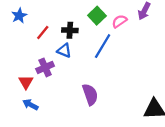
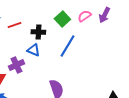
pink semicircle: (119, 21) -> (84, 16), moved
red line: (43, 33) -> (14, 25), moved, turned 32

